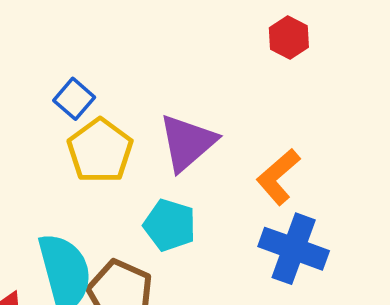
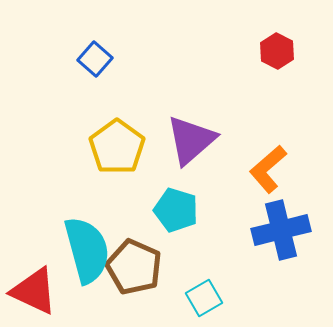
blue square: (74, 99) -> (95, 59), moved
blue cross: (294, 249) -> (281, 230), turned -34

